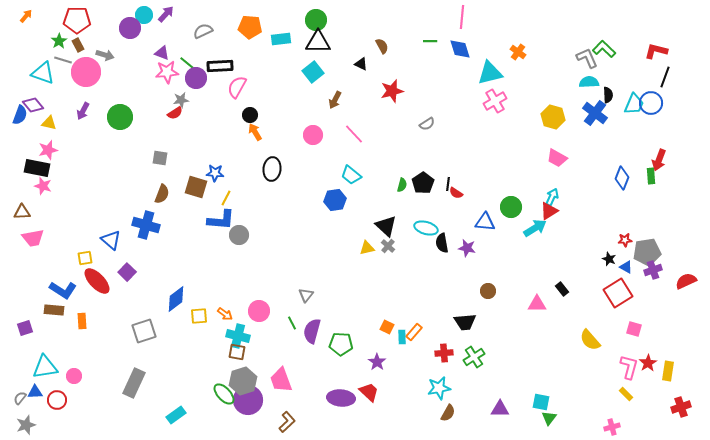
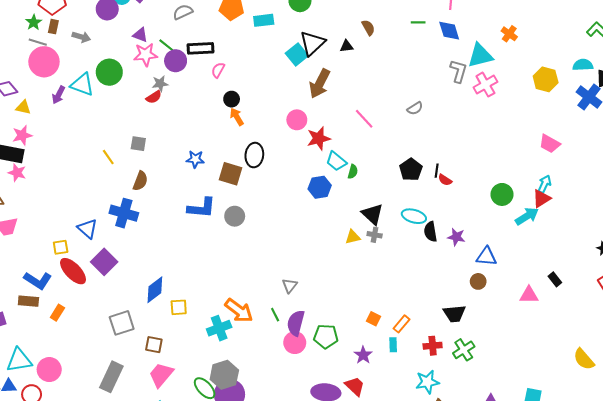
black triangle: (318, 42) -> (312, 43), moved, turned -44
brown rectangle: (78, 45) -> (53, 27), turned 40
gray L-shape: (587, 58) -> (458, 71), moved, turned 40
black triangle: (361, 64) -> (347, 46), turned -32
pink circle: (86, 72) -> (44, 62), moved
cyan triangle: (43, 73) -> (82, 85), moved
pink semicircle: (237, 87) -> (218, 70), size x0.7
red star: (392, 91) -> (319, 138), moved
brown arrow: (335, 100) -> (320, 84), size x1.6
green circle: (120, 117) -> (109, 72), moved
yellow hexagon: (553, 117) -> (546, 79), moved
pink line: (354, 134) -> (364, 119), moved
green semicircle: (402, 185) -> (353, 172), moved
brown square: (196, 187) -> (231, 174), moved
yellow line: (226, 198) -> (108, 157), moved, turned -63
blue triangle: (485, 222) -> (486, 257), moved
gray circle: (239, 235) -> (235, 216), moved
gray cross: (388, 246) -> (375, 235), turned -32
purple square: (127, 272) -> (104, 262), size x1.4
pink circle: (259, 311) -> (295, 343), moved
orange arrow: (225, 314) -> (239, 310), moved, size x1.8
orange rectangle: (82, 321) -> (57, 313), turned 35
cyan cross: (238, 336) -> (219, 328), turned -35
cyan rectangle: (402, 337) -> (393, 345), moved
yellow semicircle: (590, 340) -> (584, 359), moved
brown square: (237, 352) -> (154, 345), moved
pink circle: (74, 376) -> (49, 370), size x1.5
pink trapezoid: (281, 380) -> (161, 375), moved, turned 60

